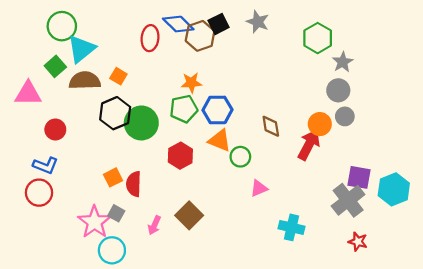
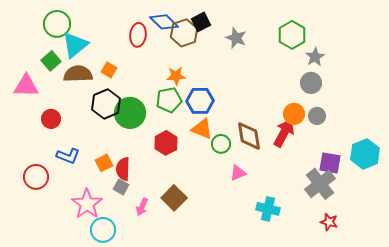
gray star: (258, 22) -> (236, 38), moved
gray circle: (345, 116) -> (317, 116), moved
brown diamond: (271, 126) -> (249, 136), moved, size x1.4
blue L-shape: (46, 165) -> (68, 156), moved
cyan hexagon: (394, 189) -> (365, 154), moved
gray square: (116, 213) -> (121, 187), moved

